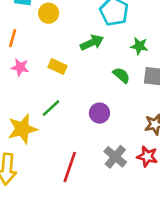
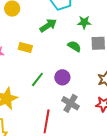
green line: (51, 108) -> (37, 79), moved
gray cross: (115, 157) -> (70, 103), moved

